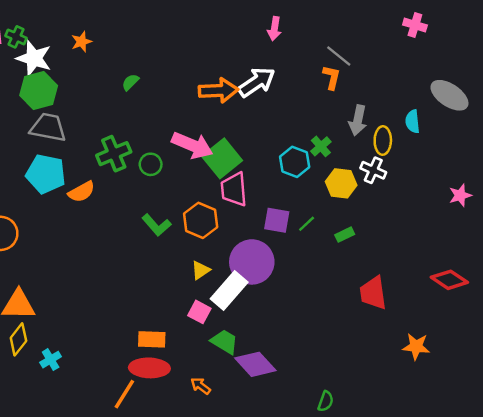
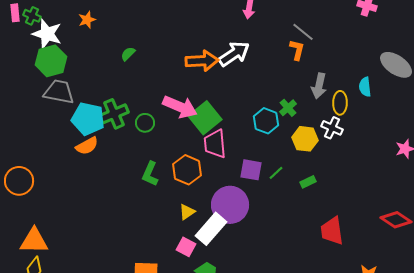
cyan pentagon: (46, 174) -> (88, 119), moved
green L-shape: (157, 225) -> (150, 174), turned 65

